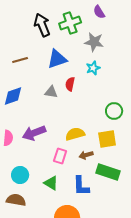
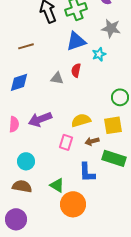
gray star: (94, 42) -> (111, 28), moved
blue triangle: (57, 59) -> (76, 41), moved
green triangle: (51, 183) -> (57, 185), moved

